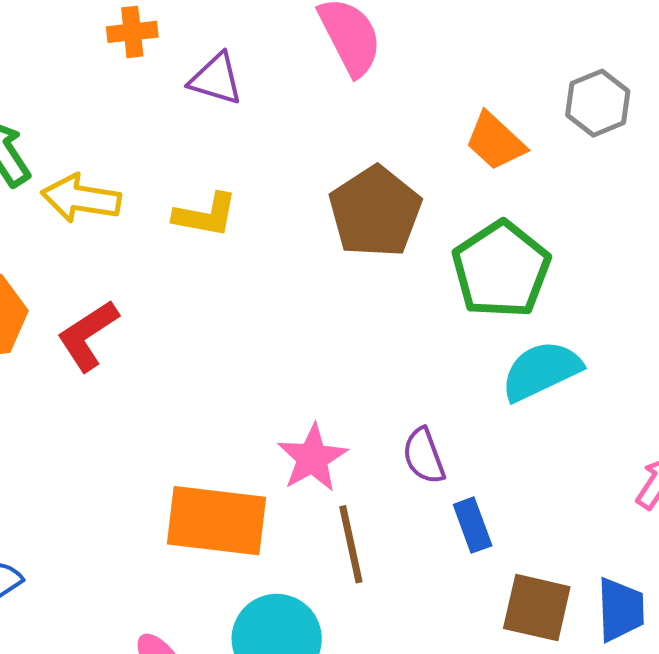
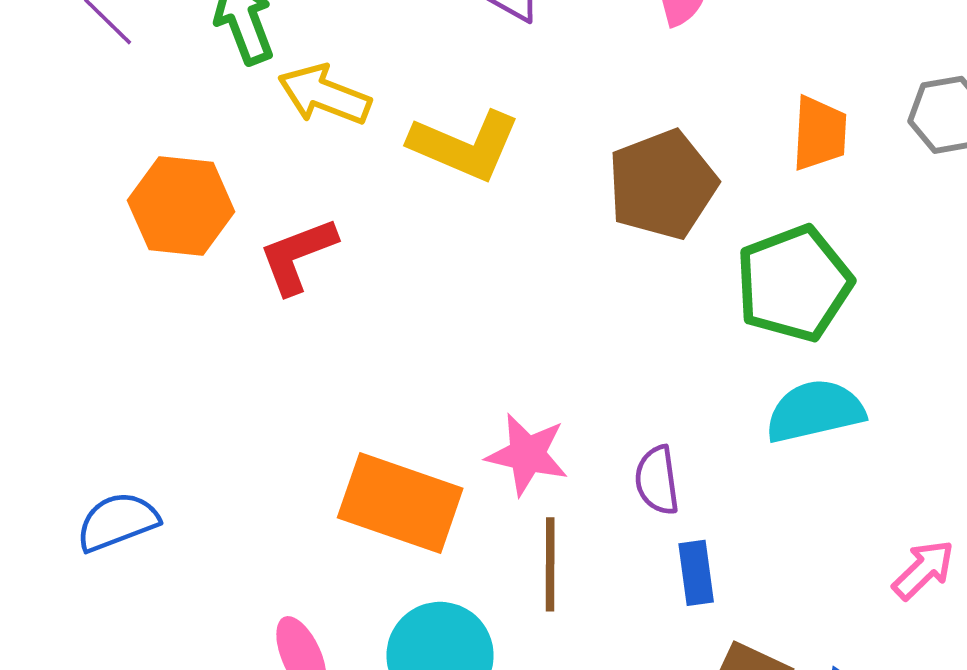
orange trapezoid: (495, 141) -> (820, 133), turned -142
yellow L-shape: (205, 215) -> (465, 146), size x1.4
pink star: (312, 458) -> (527, 454), turned 30

